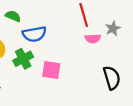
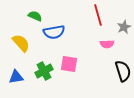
pink semicircle: (93, 39) -> (107, 44), moved
green cross: (23, 59) -> (44, 71), moved

